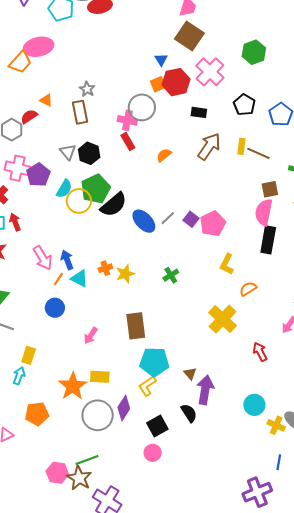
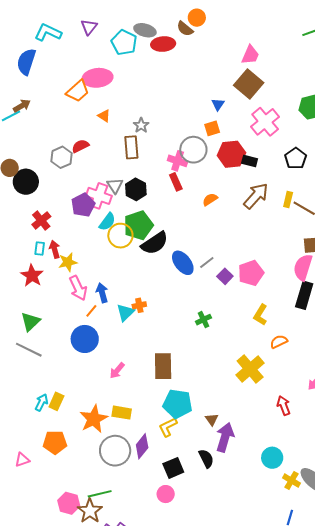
red hexagon: (176, 82) -> (231, 154), moved
orange triangle: (46, 100) -> (104, 116), moved
pink cross: (17, 168) -> (99, 196), moved
purple square: (191, 219) -> (225, 276), moved
yellow star: (125, 274) -> (68, 262), moved
cyan triangle: (79, 278) -> (125, 312), moved, turned 42
blue circle: (55, 308) -> (85, 339), size x1.4
yellow rectangle: (29, 355) -> (56, 401), moved

